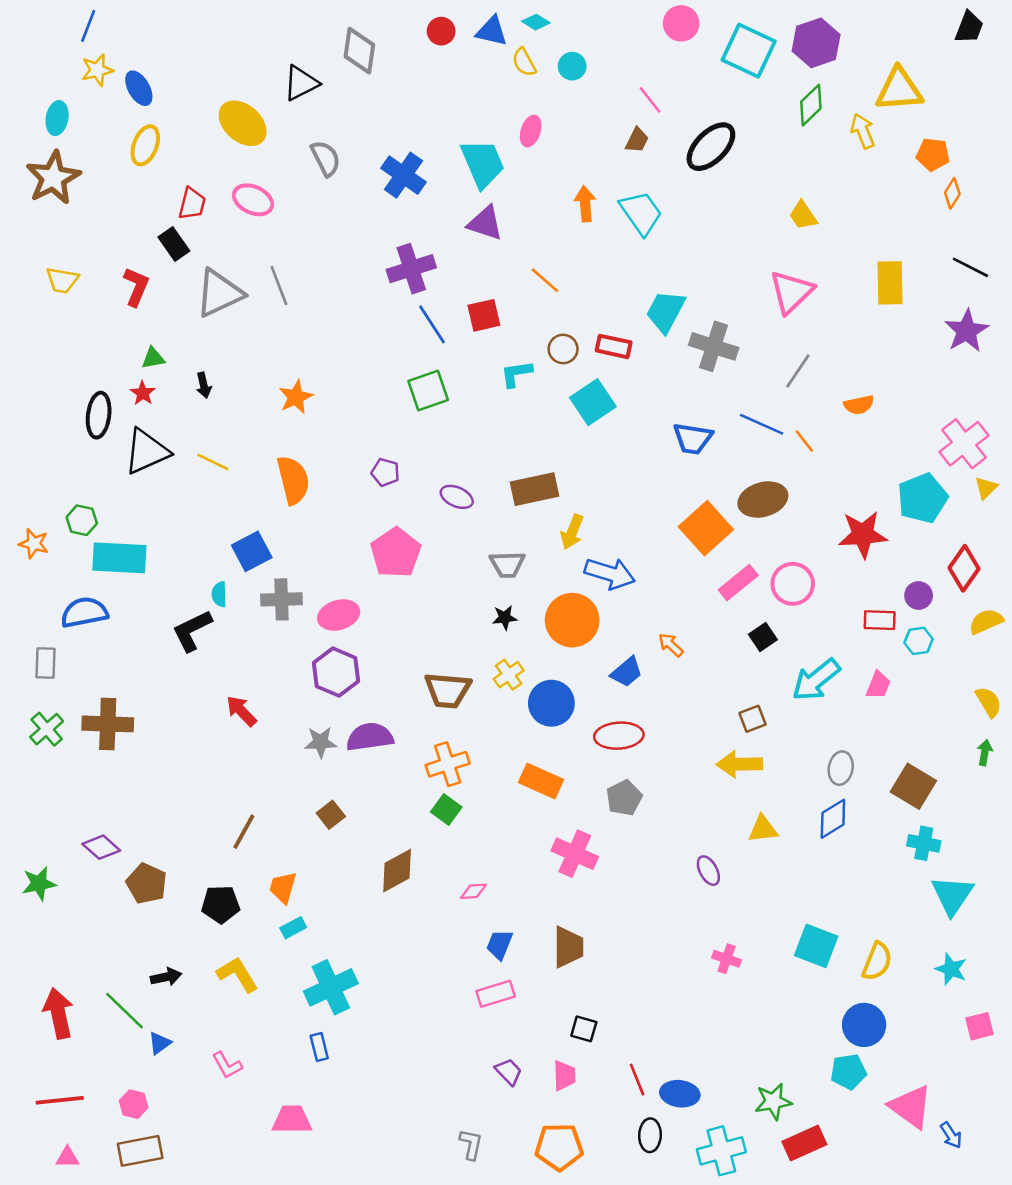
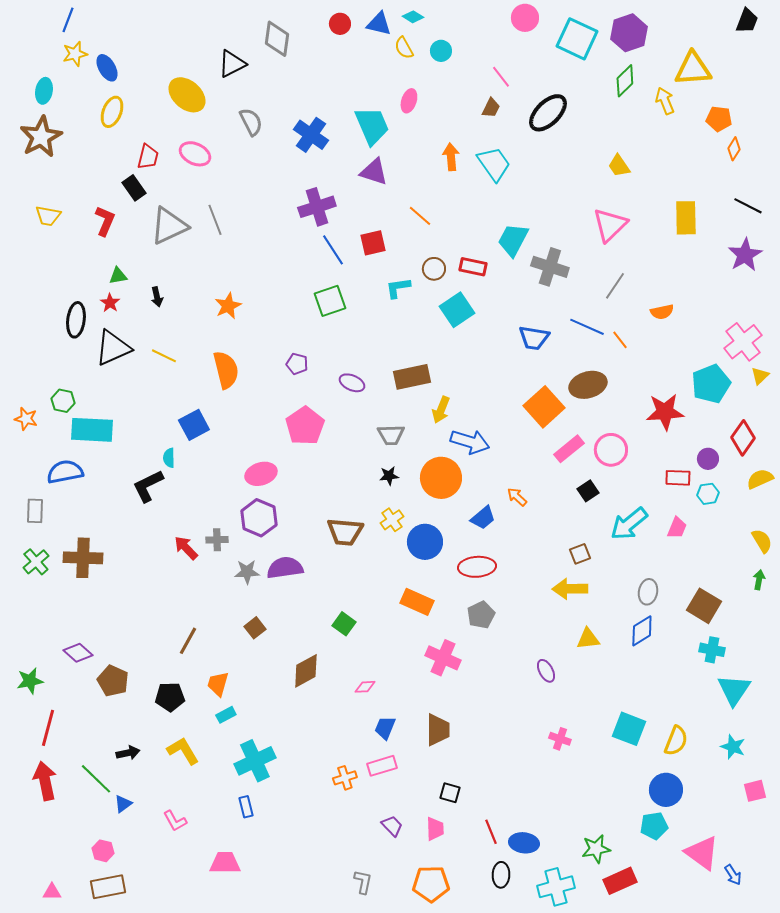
gray cross: (282, 599) -> (217, 540), moved, size x0.7
orange cross: (448, 764) -> (345, 778), moved, size x0.7
red line: (60, 1100) -> (48, 728), moved, turned -69

